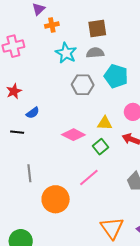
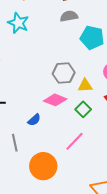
cyan star: (66, 53) -> (18, 23), moved
gray hexagon: (83, 85) -> (64, 73), moved
blue semicircle: (33, 113) -> (34, 120), moved

